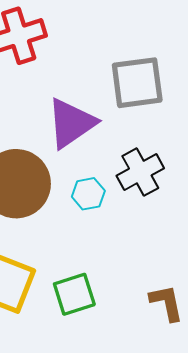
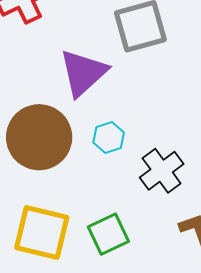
black cross: (140, 172) -> (162, 171), moved

